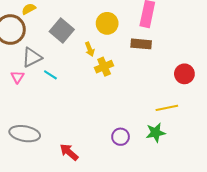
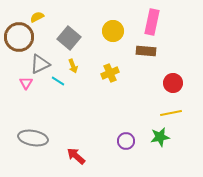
yellow arrow: (90, 49) -> (73, 66), moved
red circle: (184, 74) -> (173, 83), moved

